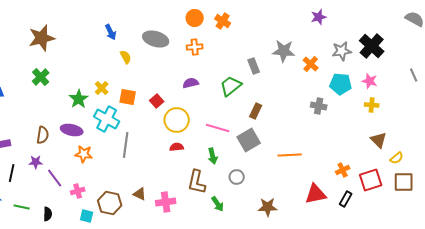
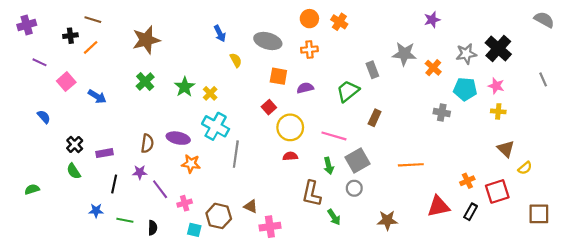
purple star: (319, 17) -> (432, 20), moved
orange square: (128, 97) -> (278, 76), moved
green star: (79, 99) -> (185, 87), moved
gray square: (249, 140) -> (357, 161), moved
brown square: (404, 182) -> (539, 214), moved
pink cross: (166, 202) -> (270, 227), moved

